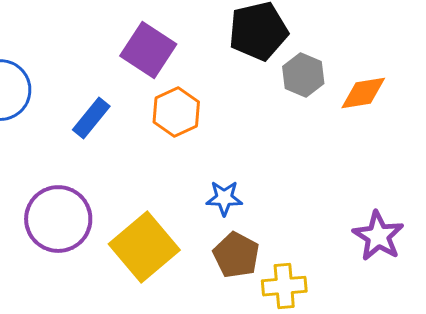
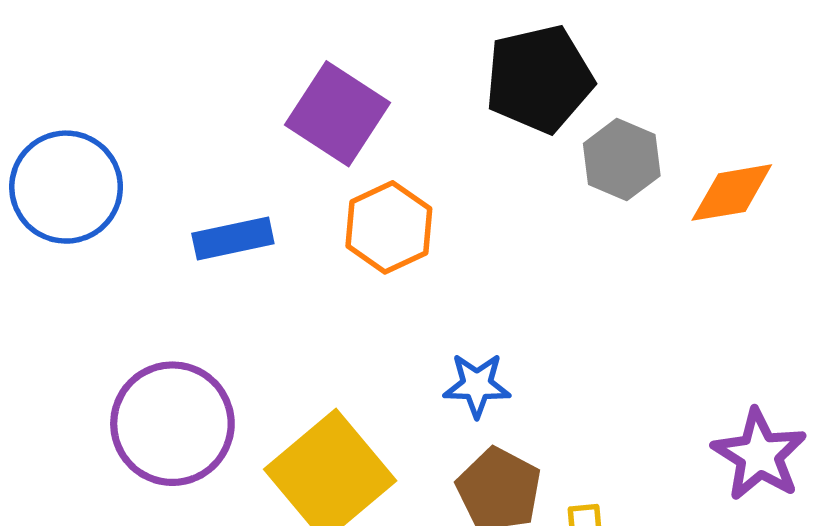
blue rectangle: (91, 118) -> (233, 238), turned 39

